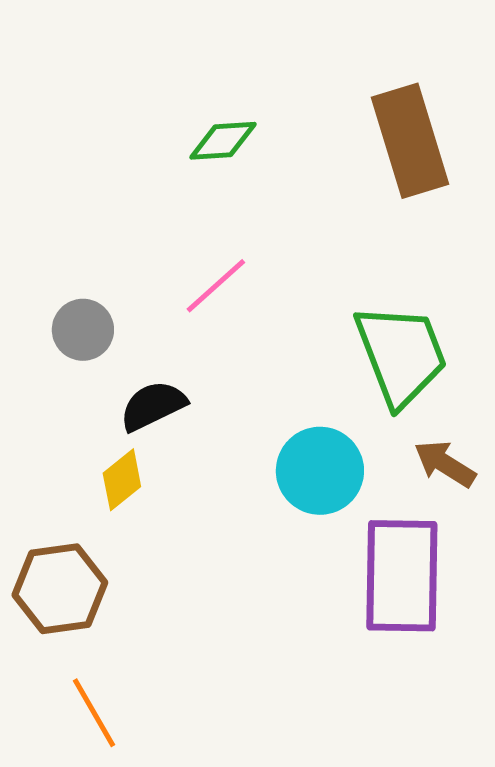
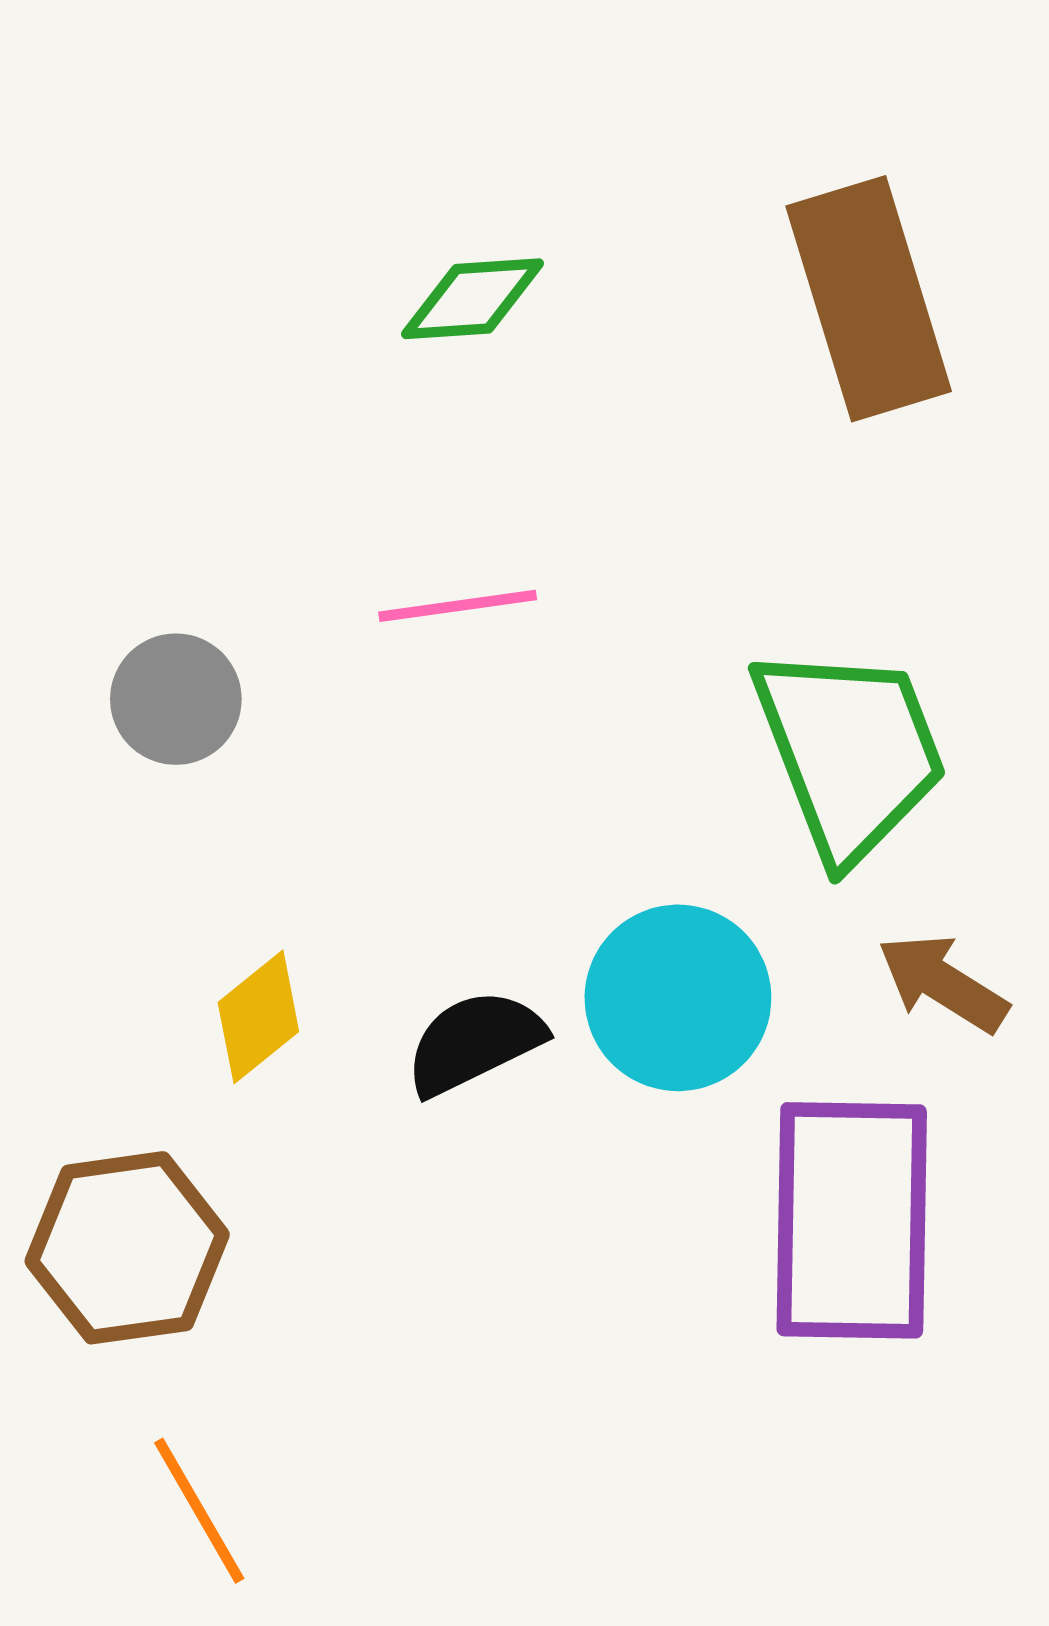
pink line: (216, 286) -> (458, 606), turned 34
black semicircle: (153, 406) -> (475, 1042), moved

